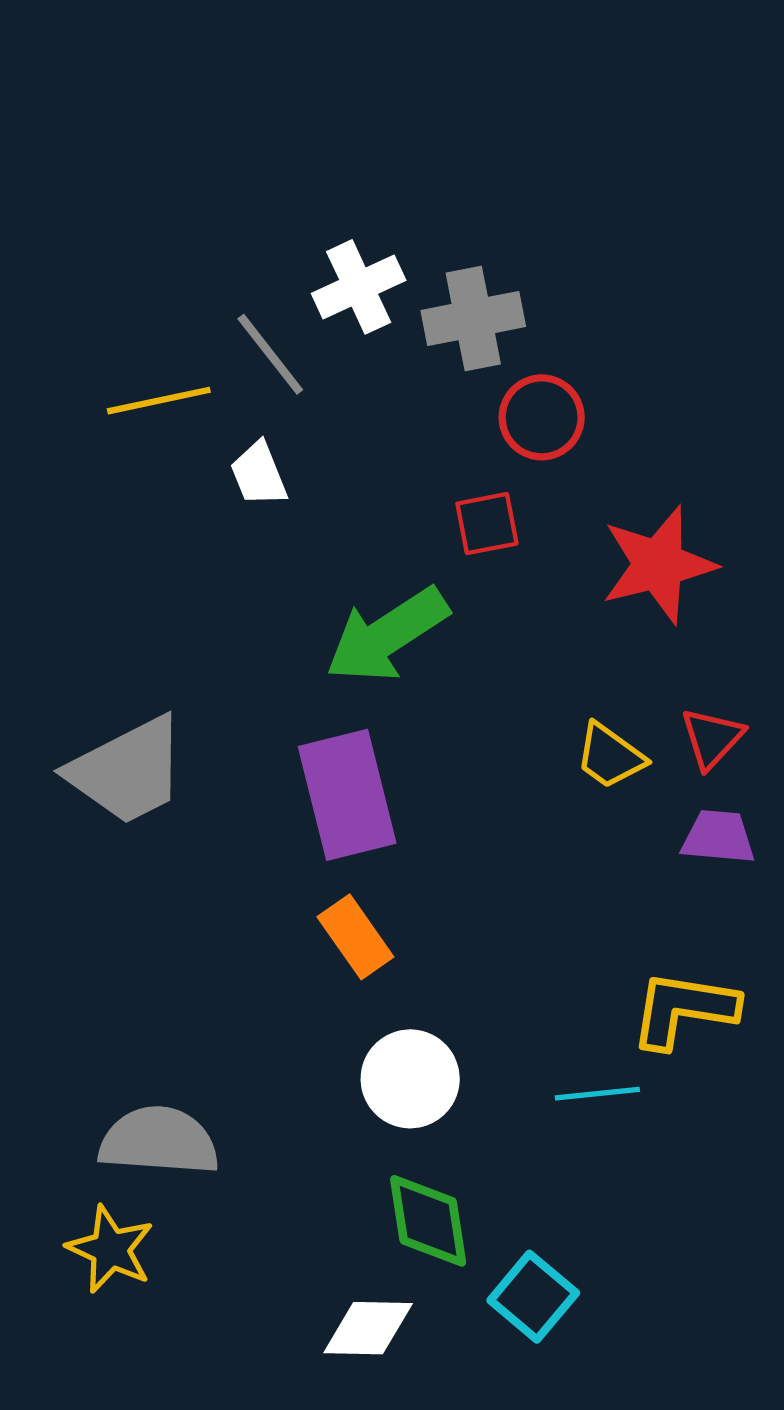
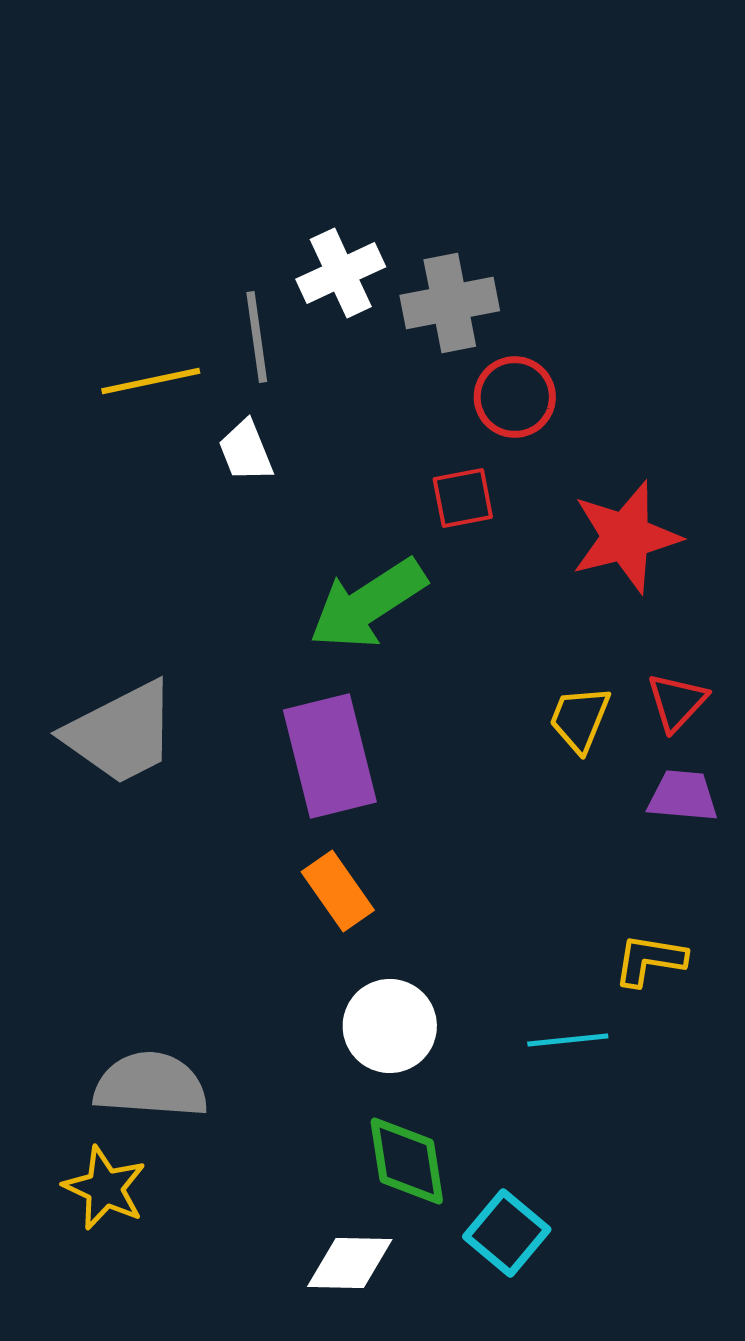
gray line: (270, 354) -> (257, 337), turned 30
yellow trapezoid: (610, 756) -> (580, 719), turned 76
yellow L-shape: (684, 1009) -> (650, 960), size x0.7

